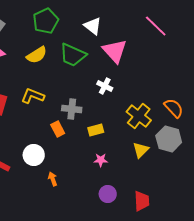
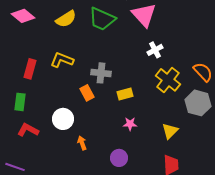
white cross: (105, 86) -> (155, 50), moved, turned 35
yellow triangle: (141, 150) -> (170, 131), moved
purple circle: (108, 194) -> (119, 158), moved

